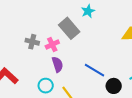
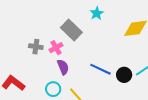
cyan star: (88, 11) -> (97, 13), moved
black circle: (114, 86) -> (124, 75), moved

